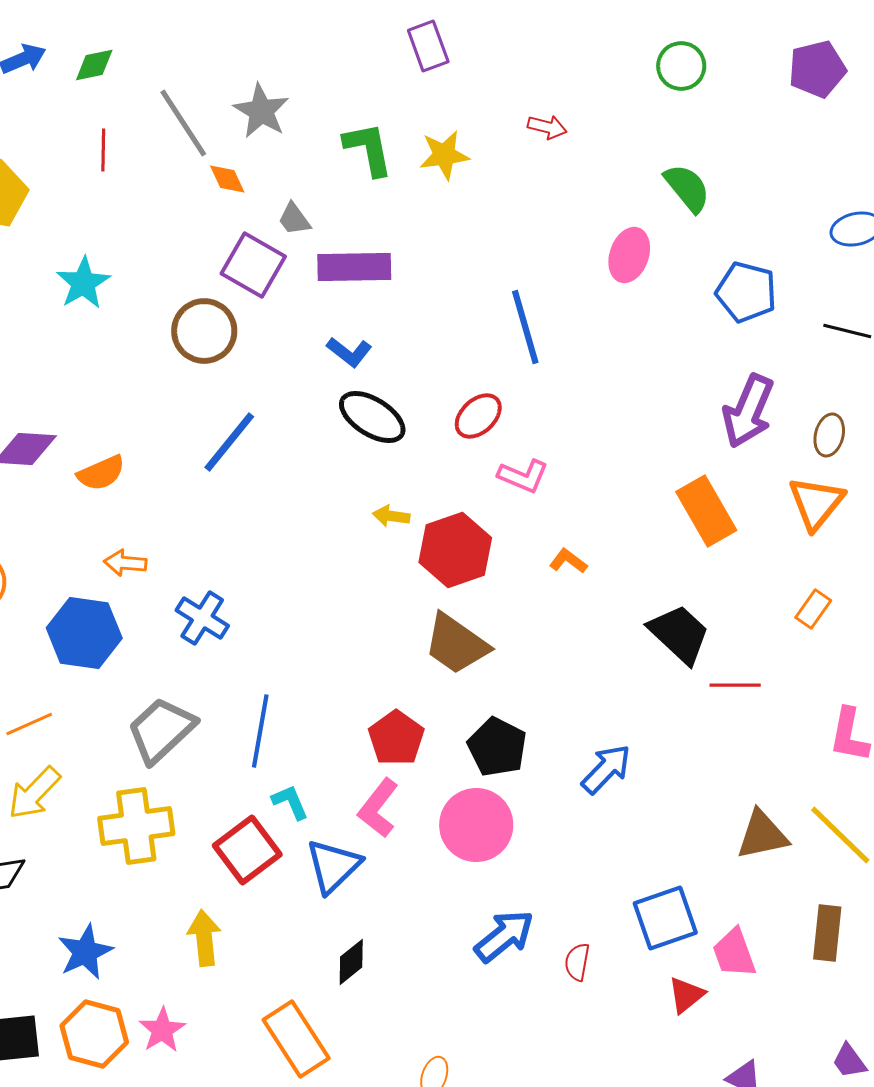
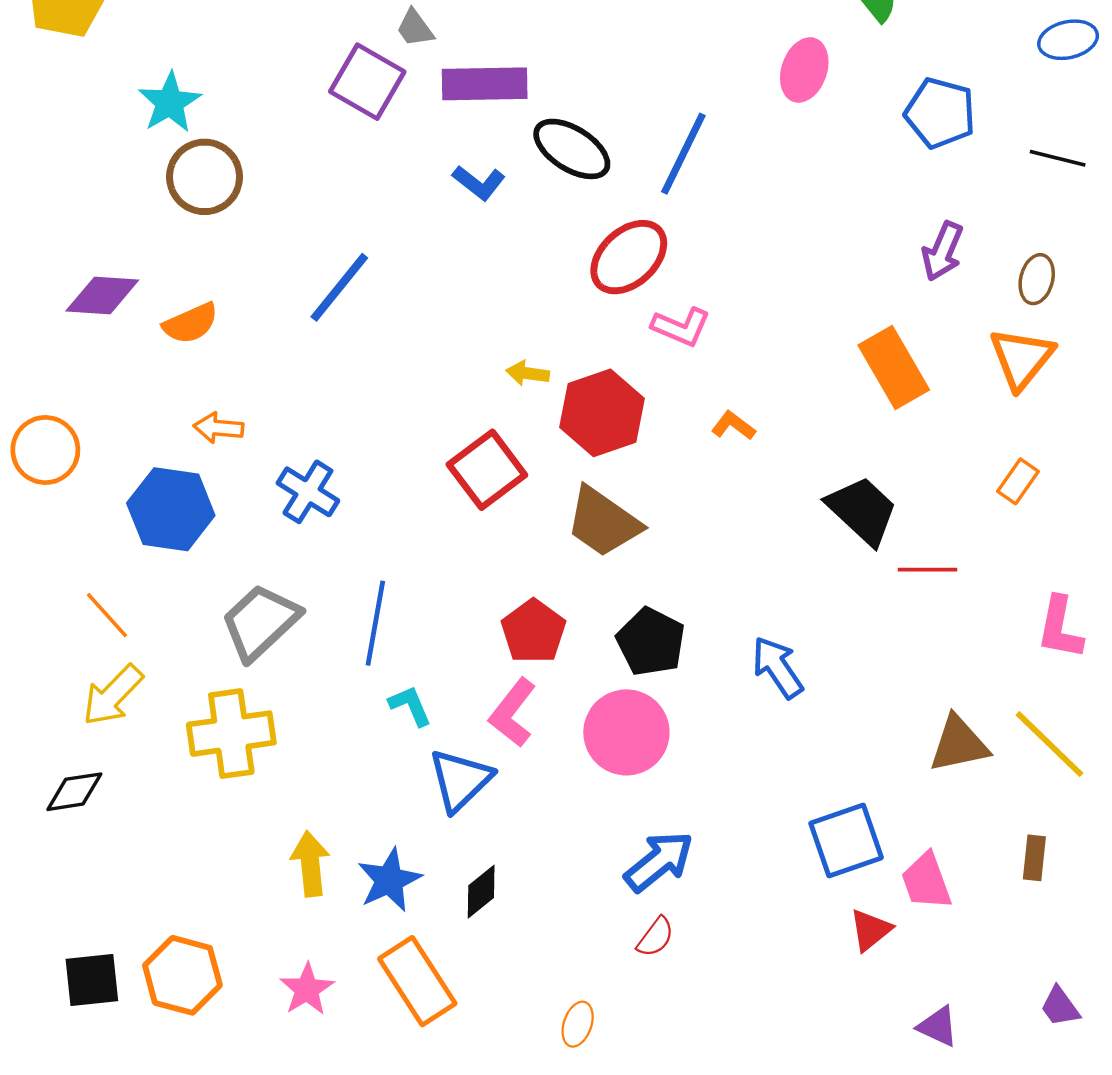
blue line: (525, 327) -> (683, 154), turned 42
brown circle: (204, 331) -> (205, 177), moved
purple arrow: (748, 411) -> (943, 251), size x0.7
red ellipse: (478, 416) -> (629, 257), size x1.4
black ellipse: (372, 417) -> (572, 149), moved
orange line: (29, 724) -> (107, 615), turned 72
blue arrow: (606, 769) -> (778, 667), turned -78
red square: (247, 850) -> (487, 470), moved
brown rectangle: (827, 933) -> (1034, 858), size x0.7
blue star: (85, 952) -> (389, 880), moved
red semicircle: (577, 962) -> (655, 937), moved, turned -153
pink star: (162, 1030) -> (307, 989), moved

